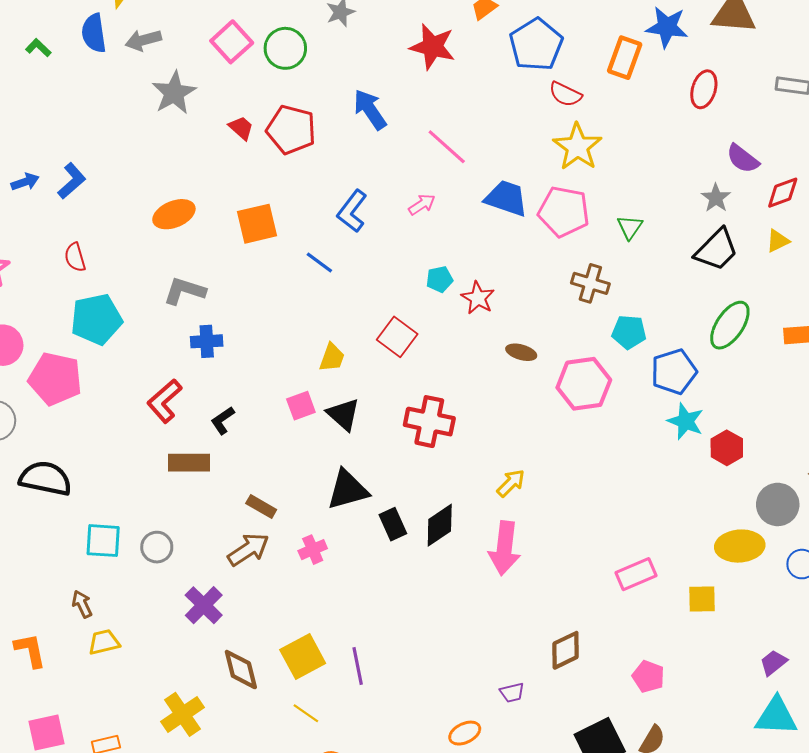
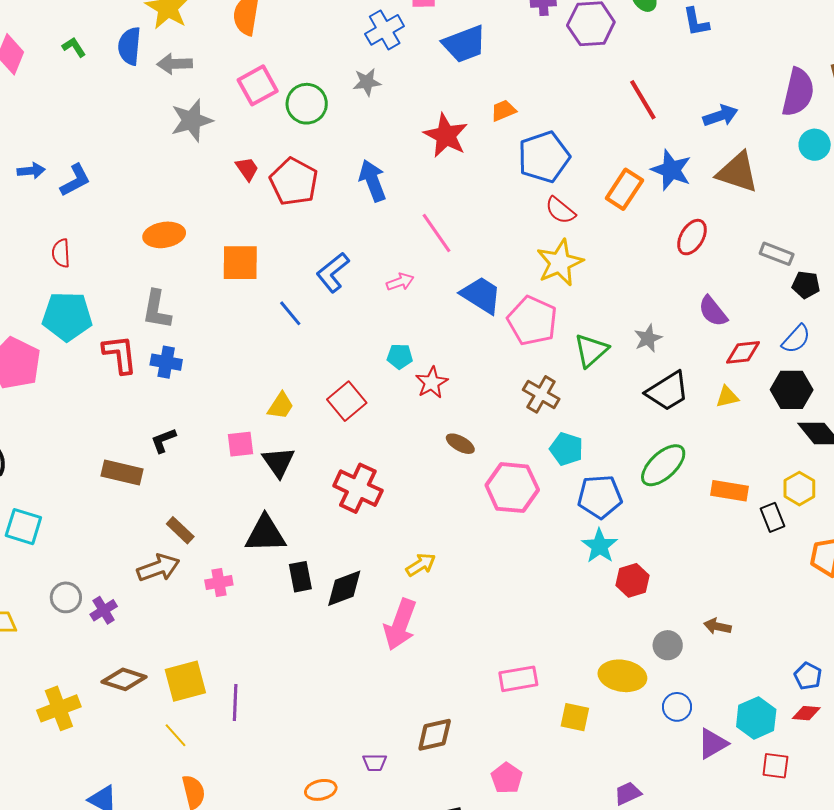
gray star: (716, 198) -> (648, 338), moved
green triangle: (630, 227) -> (591, 350), size x1.4
gray L-shape: (185, 291) -> (157, 310), turned -111
red L-shape: (164, 401) -> (120, 354), moved, turned 111
gray circle: (778, 504) -> (668, 645), size x0.7
gray circle: (157, 547) -> (66, 597), moved
purple cross: (204, 605) -> (104, 610), size x0.7
brown diamond: (241, 670) -> (124, 679), turned -72

